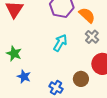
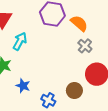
cyan arrow: (60, 43) -> (20, 41), moved
blue star: (24, 77) -> (23, 86), moved

